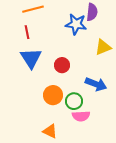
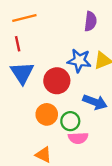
blue star: (76, 24) -> (79, 61), moved
red circle: (62, 65) -> (57, 81), size x1.5

